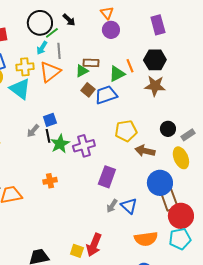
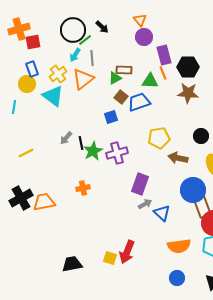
purple rectangle: (158, 25) -> (164, 55), moved
yellow cross: (25, 67) -> (58, 74), turned -30
green triangle: (117, 74) -> (150, 81), turned 30
blue square: (50, 120) -> (111, 117), moved
gray arrow: (112, 206) -> (145, 204), moved, turned -152

